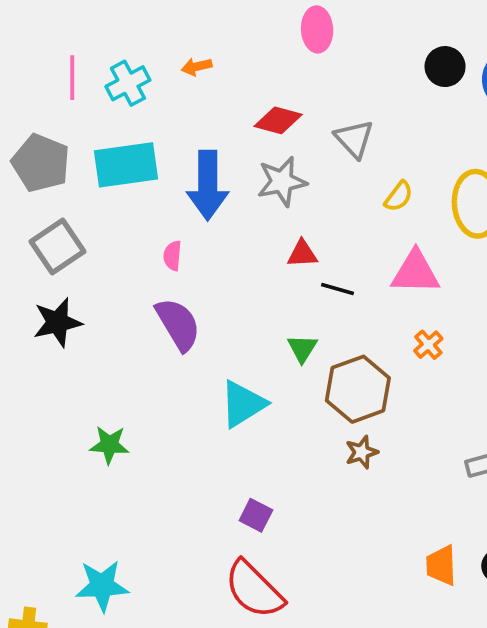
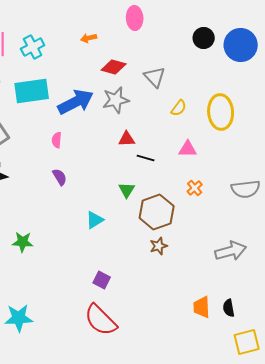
orange arrow: (197, 67) -> (89, 38), moved
blue arrow: (208, 185) -> (76, 102), turned -117
pink triangle: (415, 272) -> (188, 149), size x0.7
purple semicircle: (178, 324) -> (60, 177), size x0.6
cyan triangle: (243, 404) -> (95, 220), size x0.7

